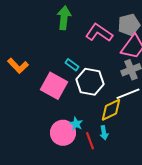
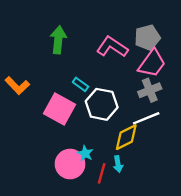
green arrow: (64, 18) -> (58, 40), moved
red line: (90, 141) -> (102, 173), turned 36

